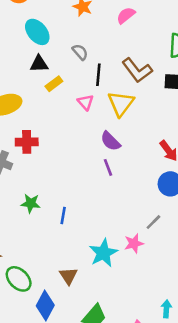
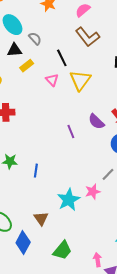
gray semicircle: (80, 52) -> (35, 38), moved
brown L-shape: (137, 70) -> (88, 37), moved
black line: (98, 75) -> (62, 58), turned -30
purple semicircle: (110, 141) -> (96, 122), moved

